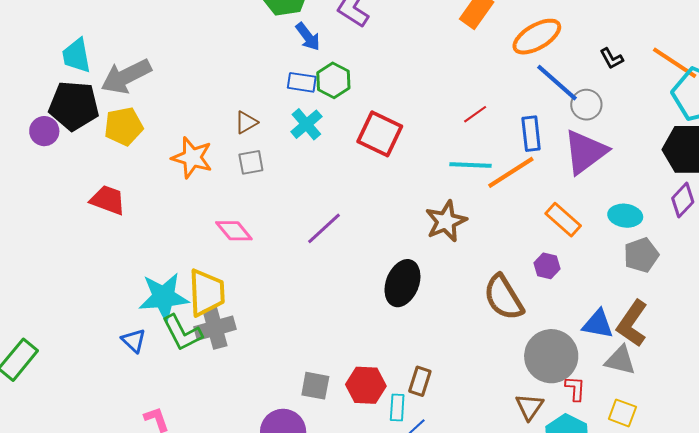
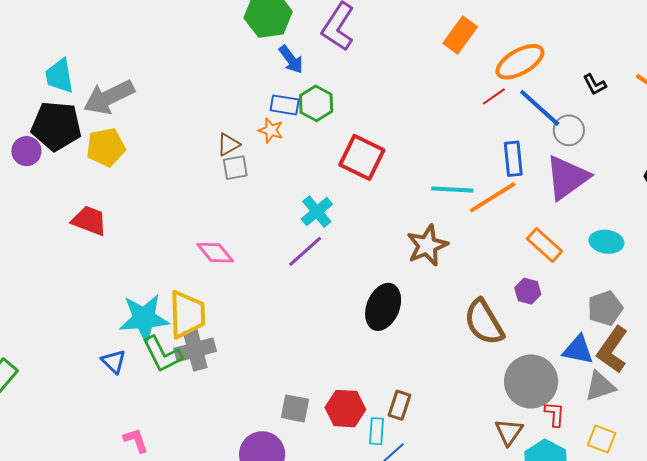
red line: (475, 114) -> (494, 96), moved
cyan cross: (306, 124) -> (317, 212), moved
orange star: (192, 158) -> (271, 130), moved, size x0.6
gray square: (251, 162) -> (235, 168), moved
gray pentagon: (641, 255) -> (605, 308), moved
gray triangle: (620, 360) -> (600, 386), turned -32

